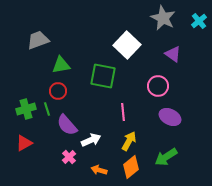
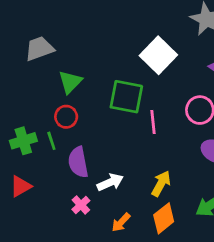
green triangle: (61, 65) -> (70, 82), turned -36
pink line: (123, 112) -> (153, 122), moved
purple semicircle: (67, 125) -> (78, 162), turned 30
orange arrow: (99, 170) -> (121, 222), turned -63

